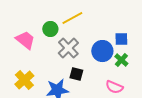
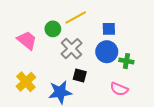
blue square: (121, 39) -> (109, 29), moved
green cross: (121, 60) -> (126, 61), turned -32

